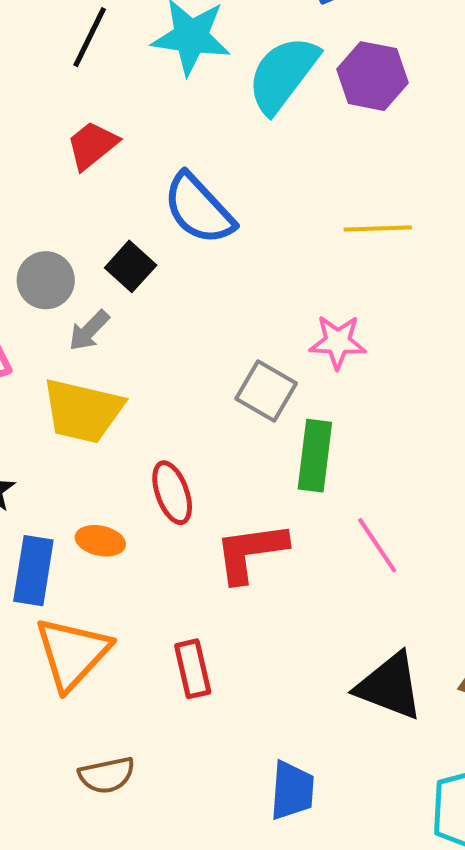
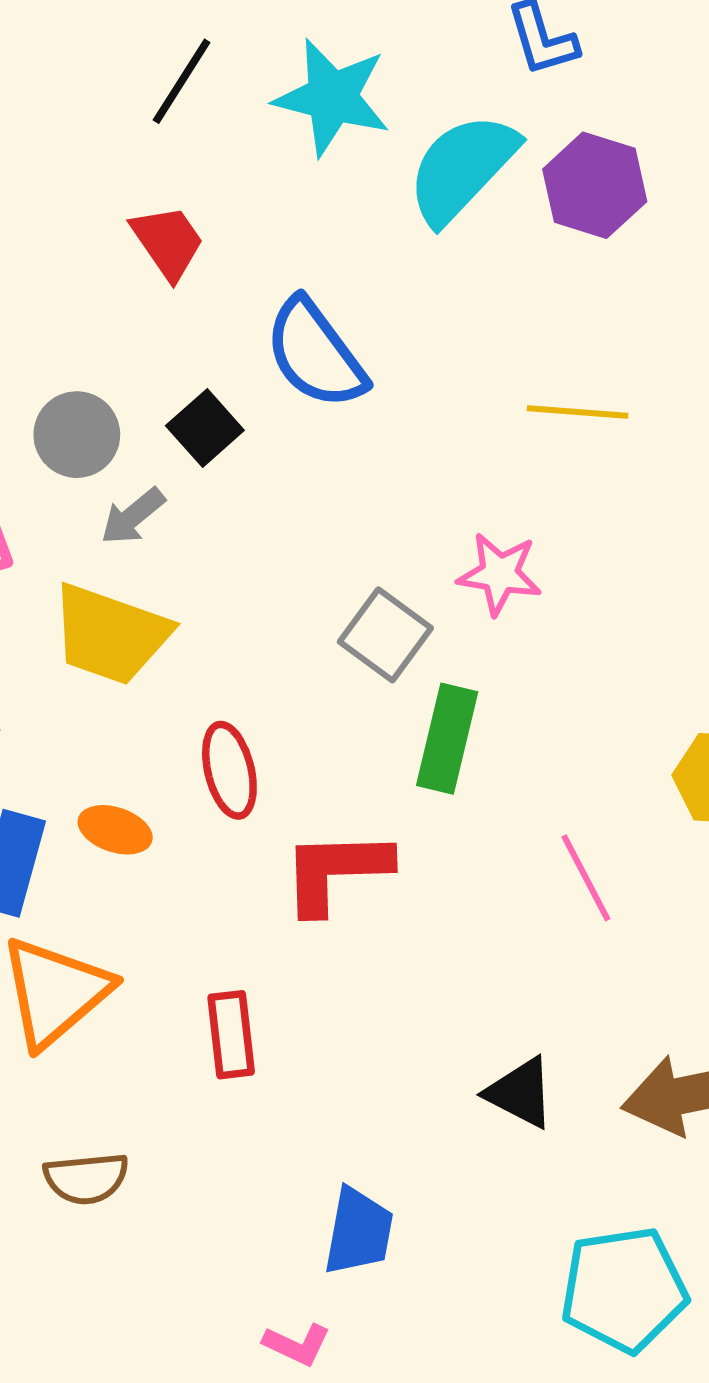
red trapezoid: (92, 145) -> (168, 242), turned 88
pink line: (377, 545) -> (586, 878), moved
black triangle: (390, 686) -> (520, 1093), size x0.7

